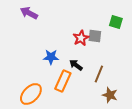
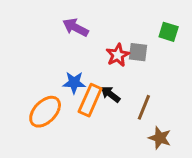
purple arrow: (29, 13) -> (76, 27), moved
orange rectangle: (63, 81) -> (90, 100), moved
orange ellipse: (31, 94) -> (45, 112), moved

